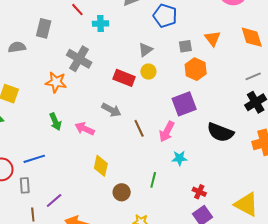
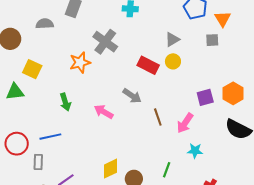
orange triangle: (213, 39) -> (223, 19), moved
orange hexagon: (196, 69) -> (233, 93), moved
orange star: (56, 82) -> (80, 63), turned -30
purple square: (184, 104) -> (205, 97), size x0.7
green arrow: (55, 122) -> (65, 102), moved
yellow diamond: (101, 166) -> (111, 169), moved, turned 45

